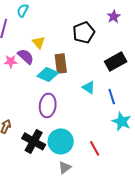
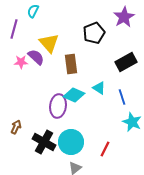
purple star: (114, 16) -> (124, 17), size x1.5
yellow triangle: (39, 42) -> (49, 43), size x1.5
cyan diamond: (48, 74) -> (74, 95), moved
red line: (95, 148) -> (105, 149), turned 56

